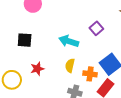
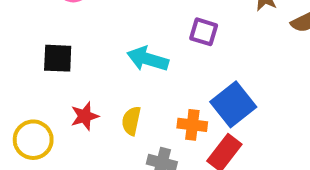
purple square: (96, 28) -> (204, 32), turned -32
yellow semicircle: (70, 65) -> (131, 121), moved

